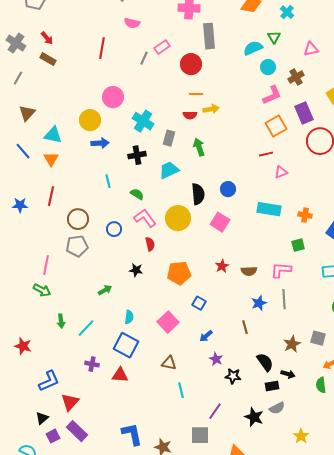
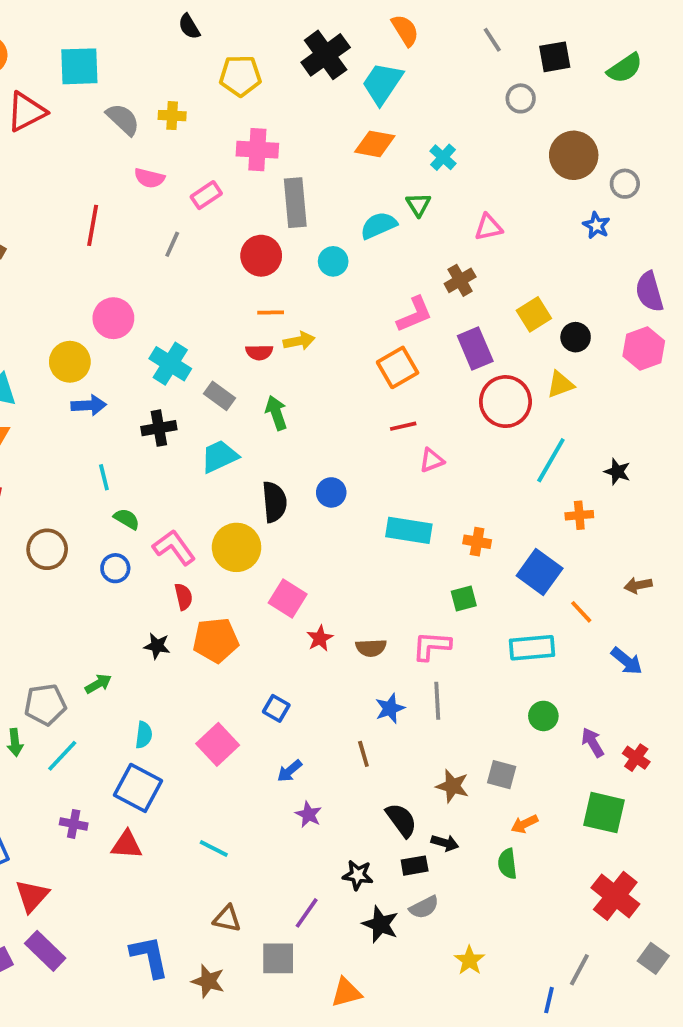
pink rectangle: (162, 47) -> (206, 195), moved
cyan circle: (268, 67) -> (333, 261), moved
orange square: (276, 126) -> (398, 367), moved
gray rectangle: (169, 138) -> (219, 396), turned -70
green semicircle: (137, 194) -> (127, 519), moved
pink square: (220, 222) -> (288, 599), moved
gray pentagon: (77, 246) -> (45, 705), moved
orange pentagon: (179, 273) -> (216, 640), moved
brown star: (292, 344) -> (452, 786), turned -30
brown triangle: (169, 363) -> (227, 919), moved
black star: (233, 376) -> (358, 875), moved
cyan line: (181, 390) -> (214, 849), moved, turned -49

